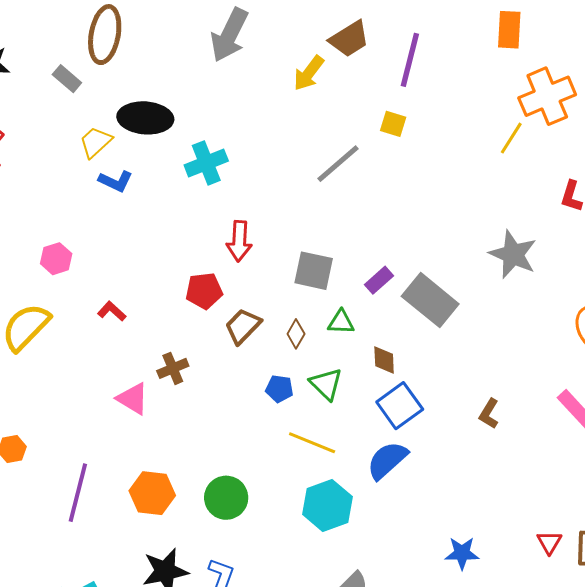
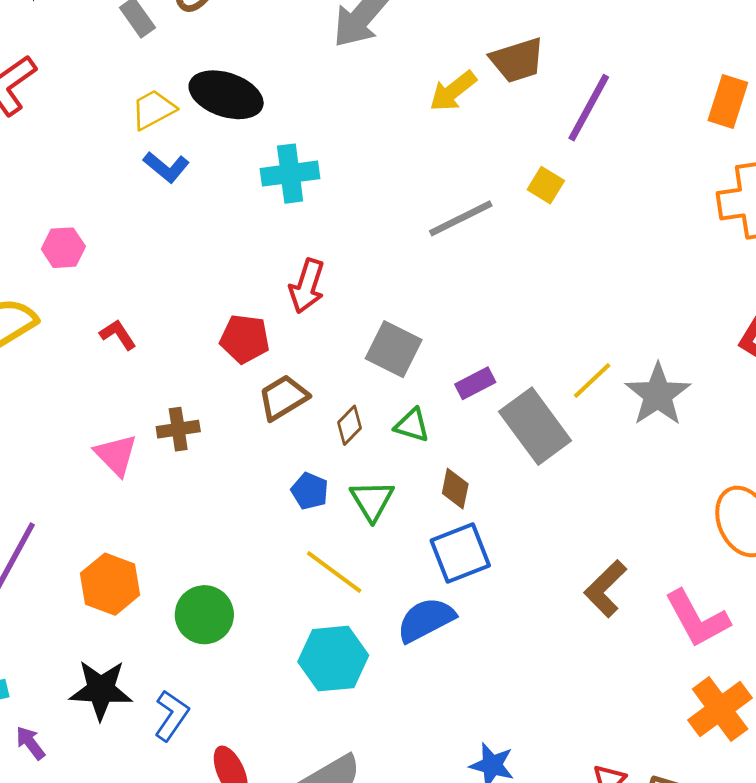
yellow line: (511, 138) -> (592, 381), moved
brown L-shape: (489, 414) -> (605, 589), moved, size x1.4

